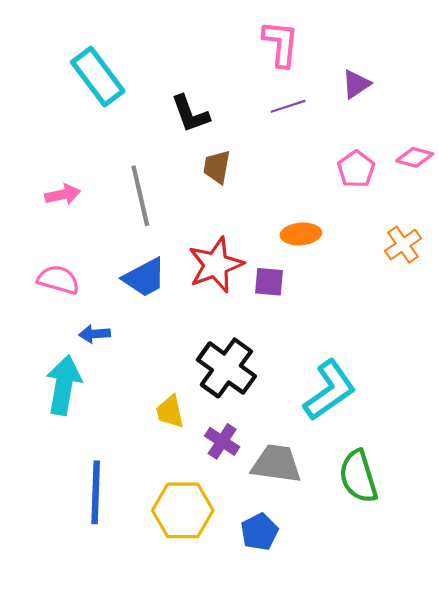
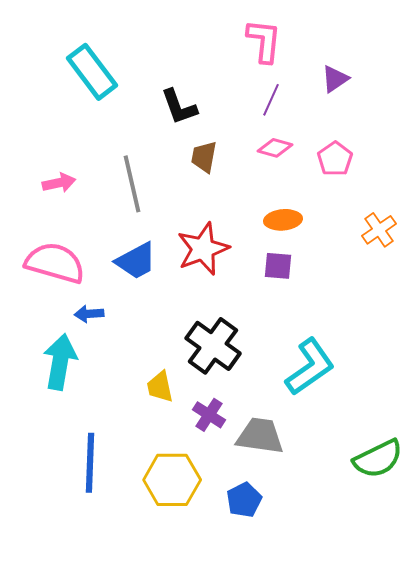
purple line: (288, 106) -> (271, 100), turned -48
pink diamond: (415, 157) -> (275, 148), moved
pink semicircle: (58, 280) -> (55, 263), size x1.5
purple square: (269, 282) -> (278, 266), moved
green semicircle: (358, 476) -> (378, 459), moved, turned -99

